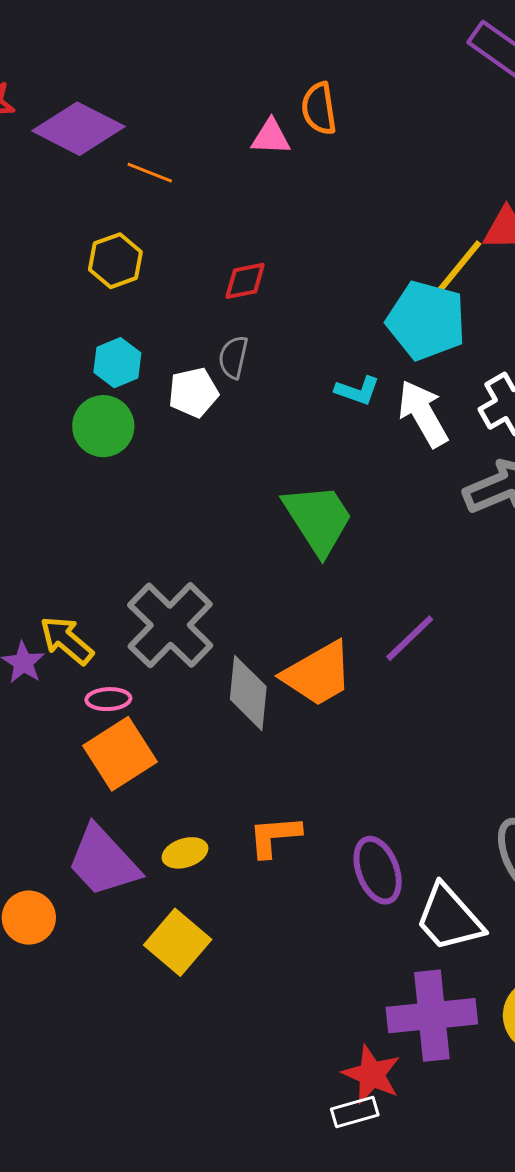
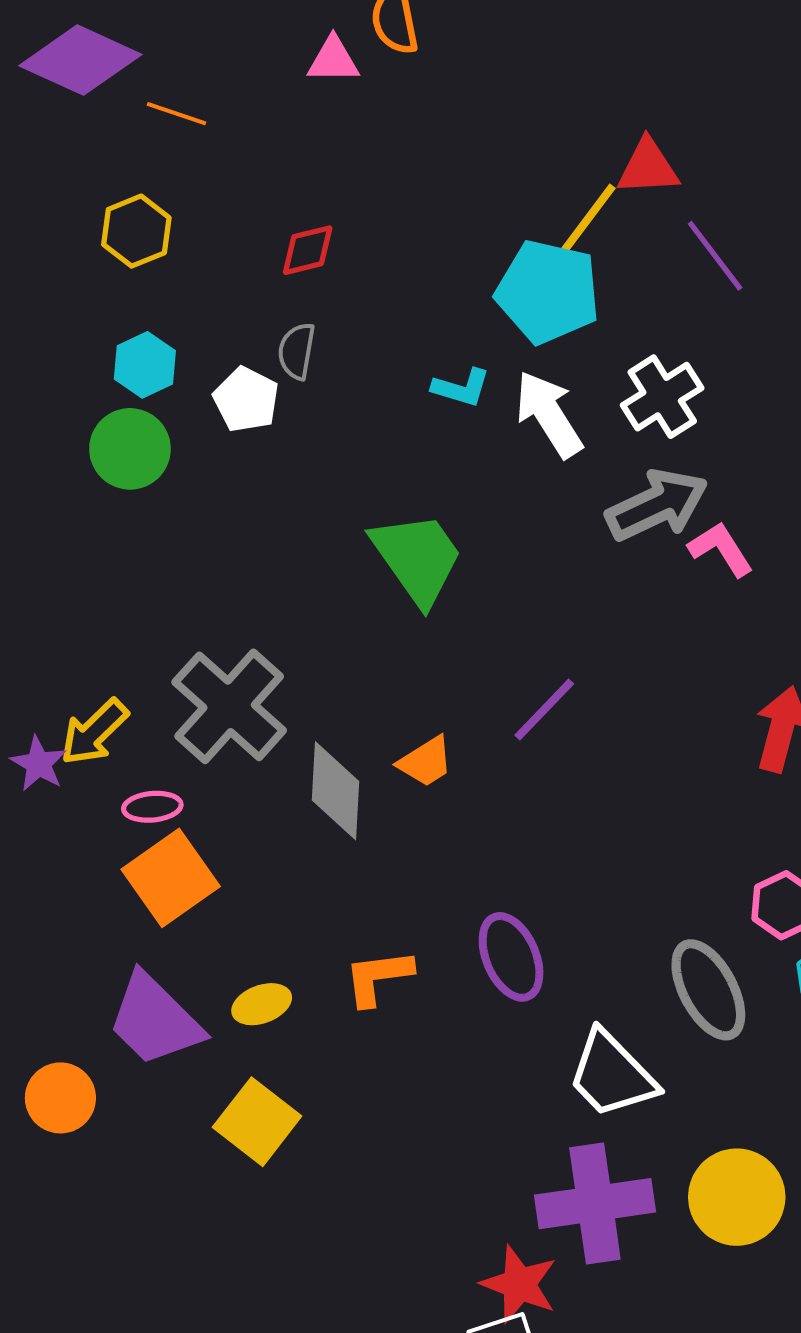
white pentagon: (193, 392) -> (246, 400), turned -30
yellow arrow: (67, 640) -> (94, 732), turned -82
orange trapezoid: (318, 674) -> (426, 762), size x0.6
purple ellipse: (378, 870) -> (511, 957), moved

